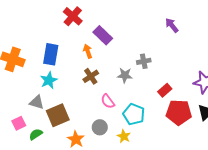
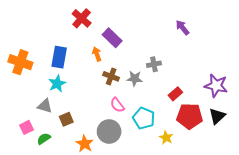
brown cross: (91, 76) -> (111, 76), moved, turned -35
brown square: (58, 115) -> (66, 119), size x0.6
gray circle: (100, 127) -> (109, 131), size x1.5
yellow star: (124, 136) -> (166, 138), moved

